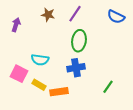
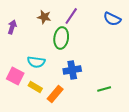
green ellipse: (79, 41) -> (61, 38), moved
green line: (108, 87) -> (104, 89), turned 40
orange rectangle: (59, 92) -> (55, 94), turned -42

